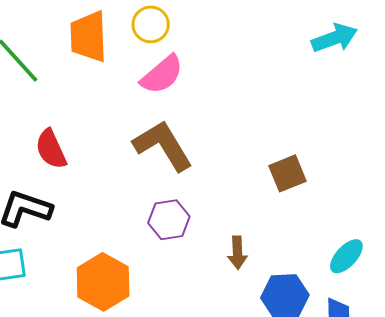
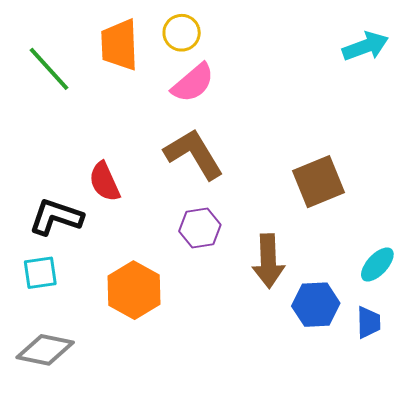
red semicircle: (51, 149) -> (104, 182), moved
brown square: (288, 173) -> (318, 182), size x1.4
brown arrow: (237, 253) -> (268, 261), size x1.6

